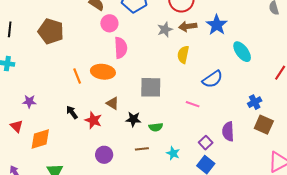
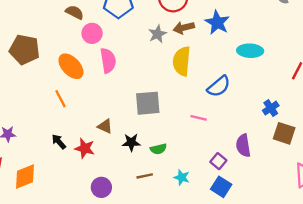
cyan ellipse: (242, 52) -> (250, 51), turned -45
yellow semicircle: (183, 55) -> (182, 61), size x1.4
orange ellipse: (103, 72) -> (71, 66), moved, turned 45

